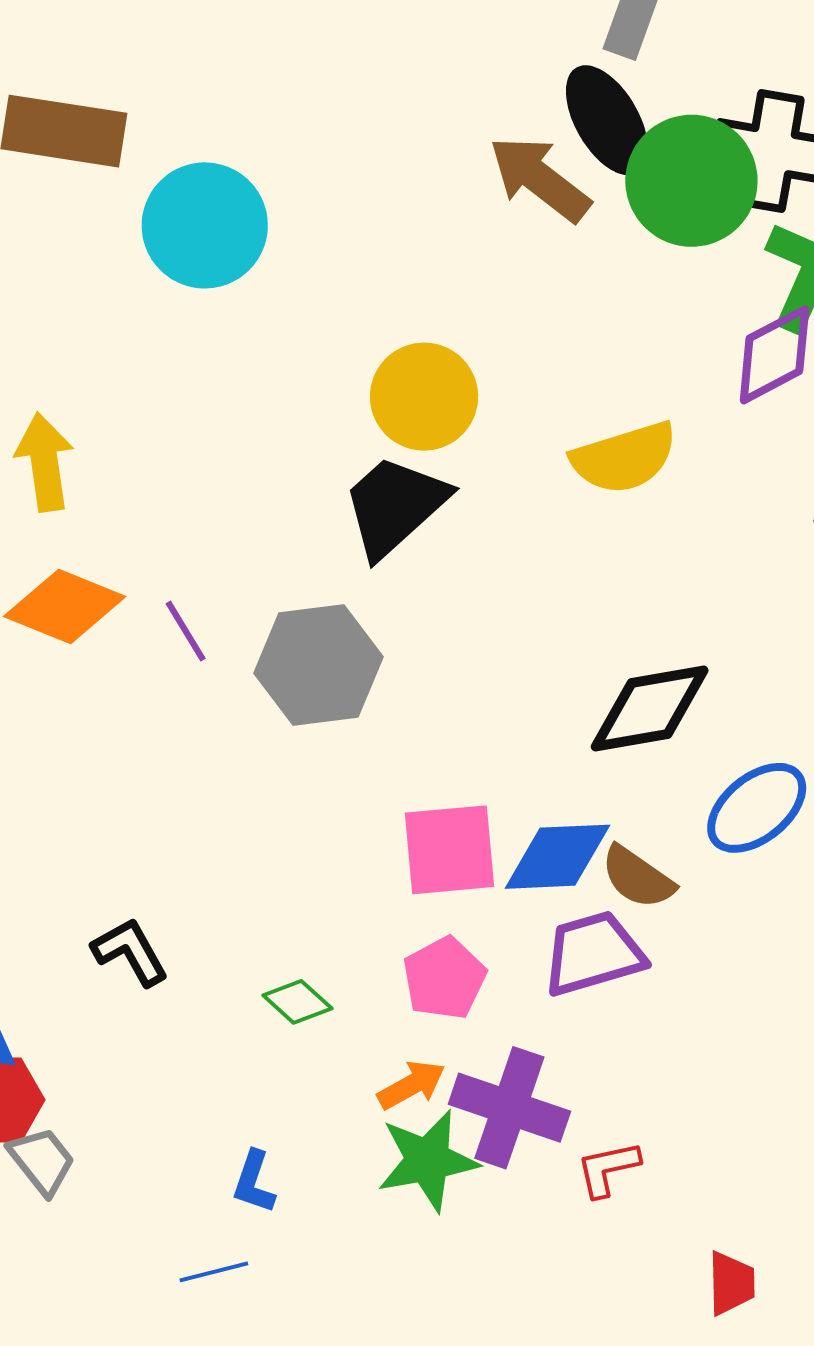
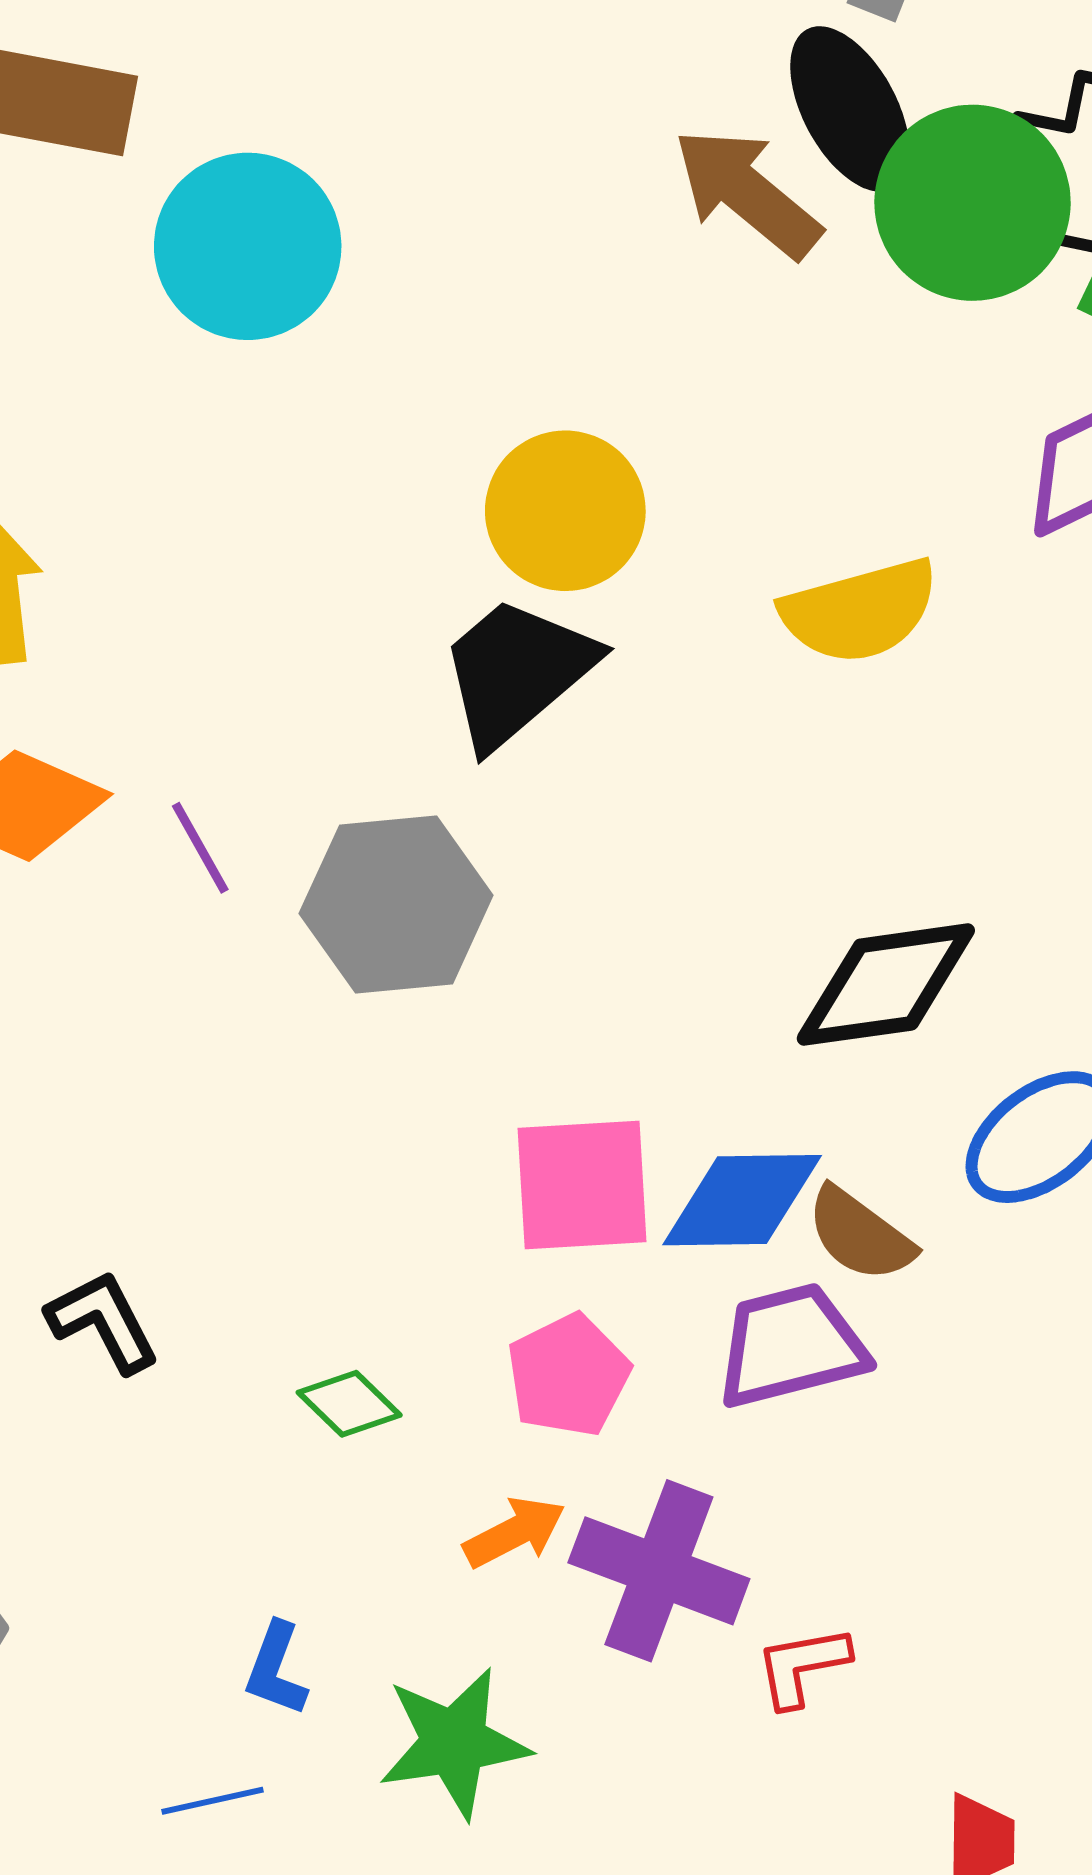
green star: (428, 1160) -> (454, 1743), moved

